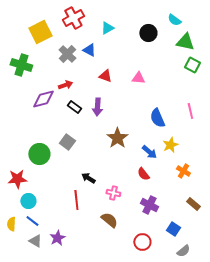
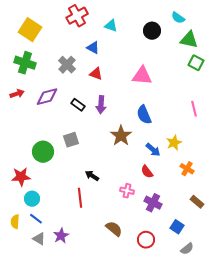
cyan triangle: (107, 28) -> (111, 26), turned 48
yellow square: (40, 32) -> (30, 30), moved, turned -30
gray cross: (67, 54) -> (67, 65), moved
red triangle: (105, 76) -> (96, 74), moved
pink triangle: (138, 78) -> (142, 76), size x1.5
red arrow: (65, 85) -> (17, 94), moved
blue semicircle: (157, 118) -> (144, 115), moved
gray square: (67, 142) -> (71, 140), turned 35
pink cross: (113, 193) -> (127, 191), moved
brown semicircle: (109, 220) -> (114, 229), moved

